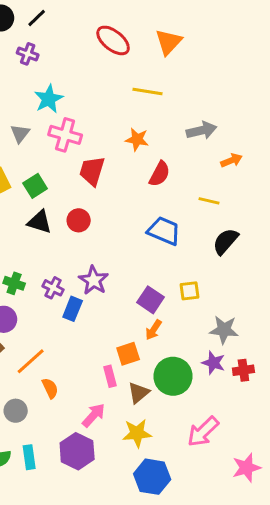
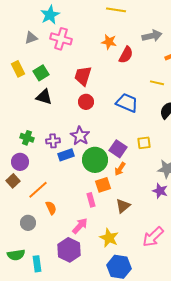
gray triangle: (20, 133) -> (31, 38), turned 32
red trapezoid: (92, 171) -> (83, 76), moved
red semicircle: (160, 174) -> (126, 55), moved
red circle: (79, 220) -> (86, 102), moved
purple cross: (53, 288) -> (53, 141), turned -32
blue rectangle: (73, 309) -> (66, 155), turned 49
green circle: (173, 376) -> (95, 160), moved
brown triangle: (139, 393) -> (123, 206), moved
yellow star: (137, 433) -> (109, 238), turned 30
cyan rectangle: (29, 457) -> (37, 264), moved

